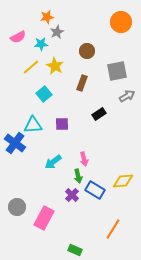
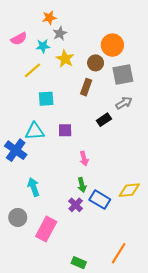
orange circle: (121, 22) -> (112, 45), moved
brown circle: (87, 51) -> (96, 63), moved
yellow star: (55, 66) -> (65, 59), moved
cyan square: (44, 94) -> (46, 99), turned 35
gray arrow: (127, 96) -> (124, 103), moved
pink arrow: (84, 159) -> (84, 159), moved
cyan arrow: (53, 162) -> (34, 187), moved, turned 108
orange line: (113, 229) -> (119, 253), moved

